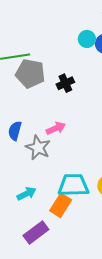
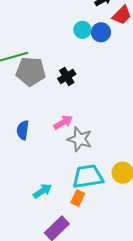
gray star: (38, 147) -> (80, 139), moved
orange rectangle: (61, 205) -> (78, 198), size x0.7

